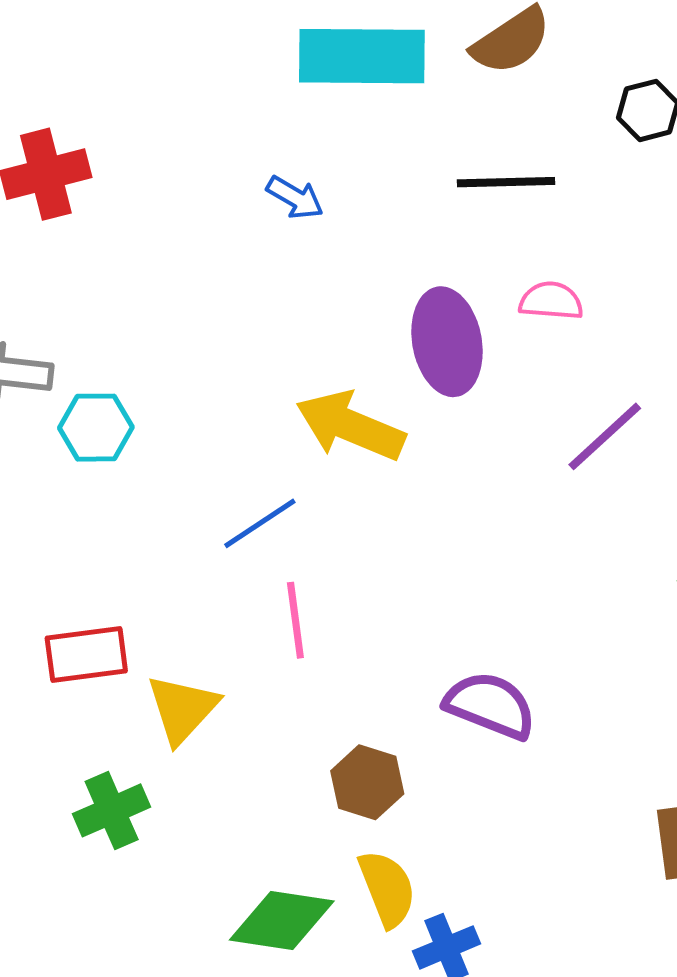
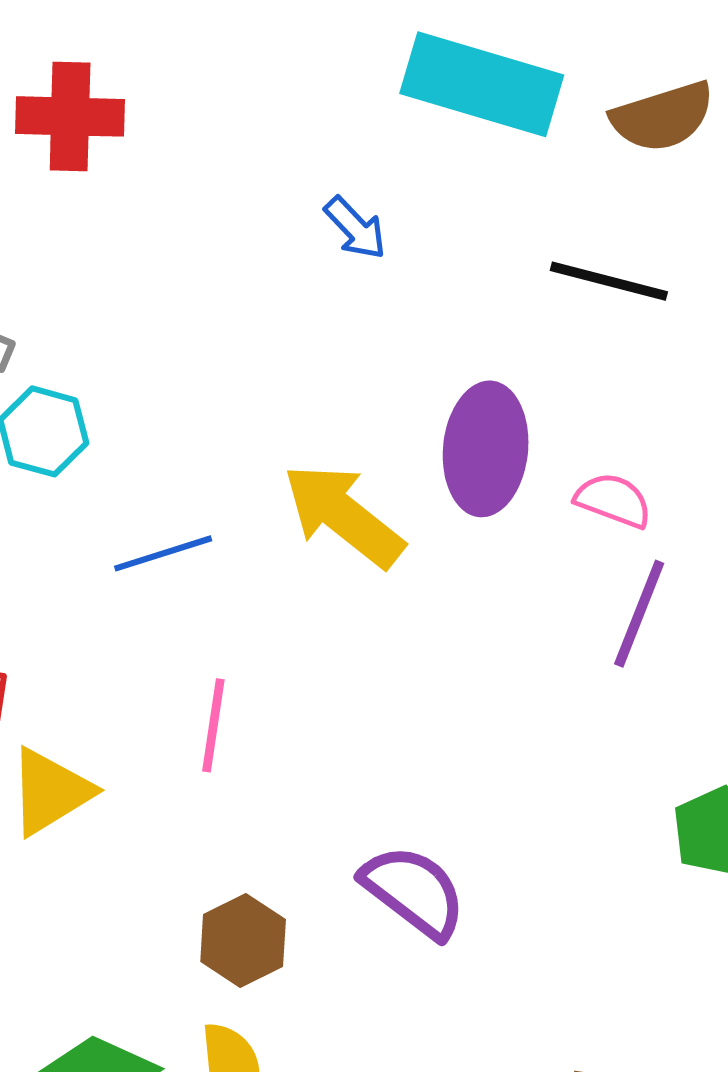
pink semicircle: (551, 301) -> (613, 500), moved
purple line: (605, 436) -> (639, 614), turned -42
blue line: (260, 523) -> (163, 553), moved

